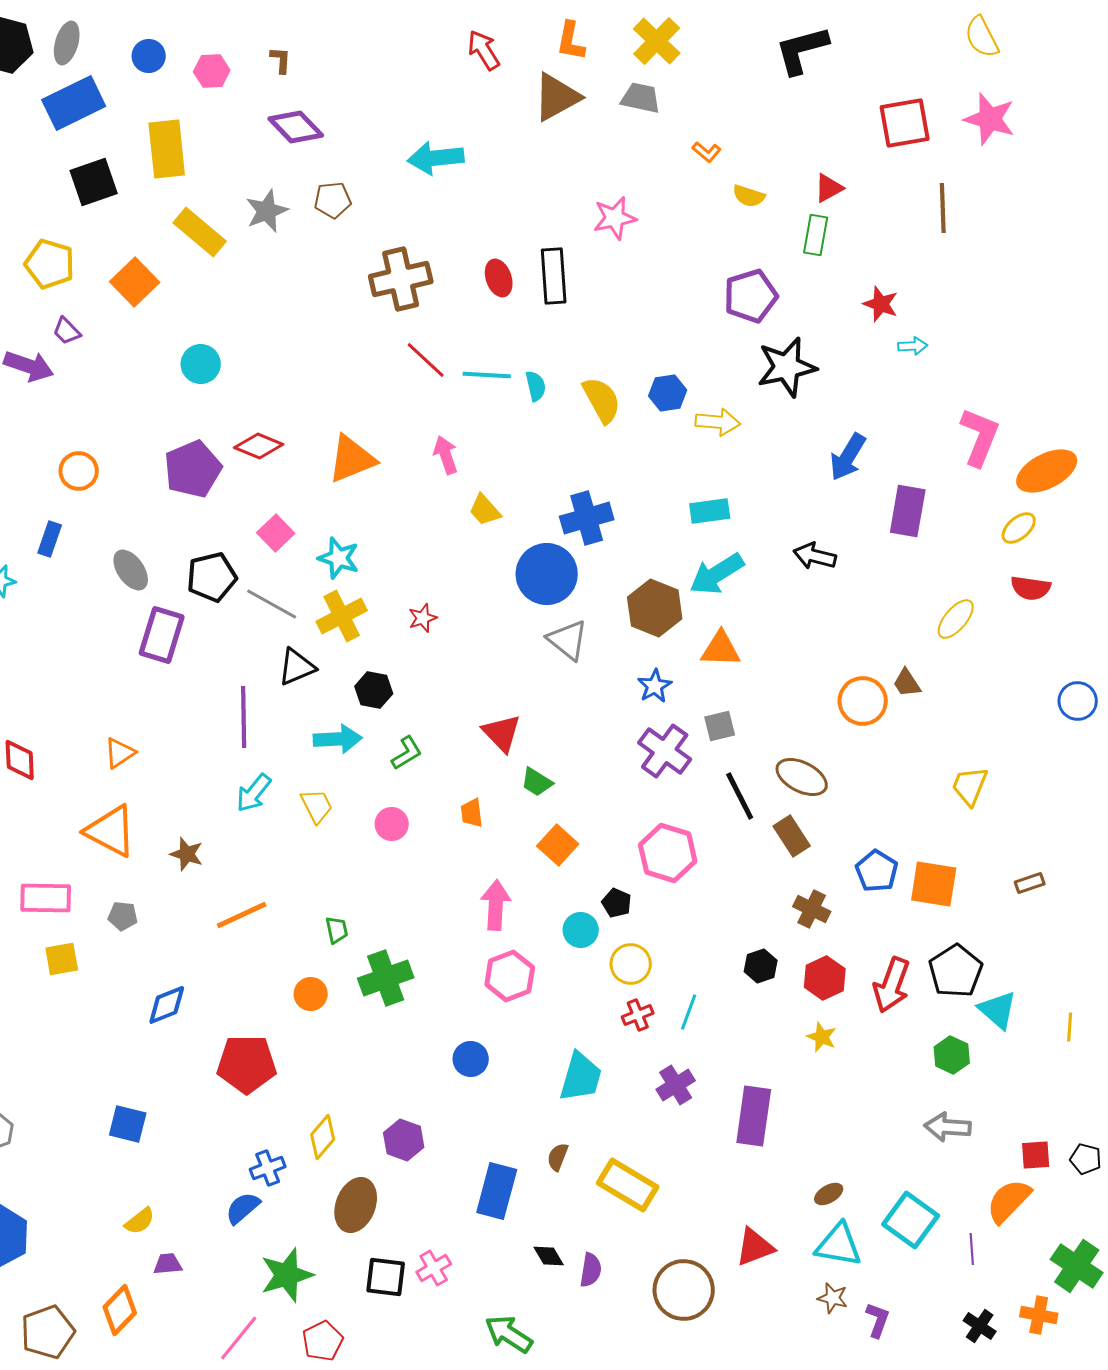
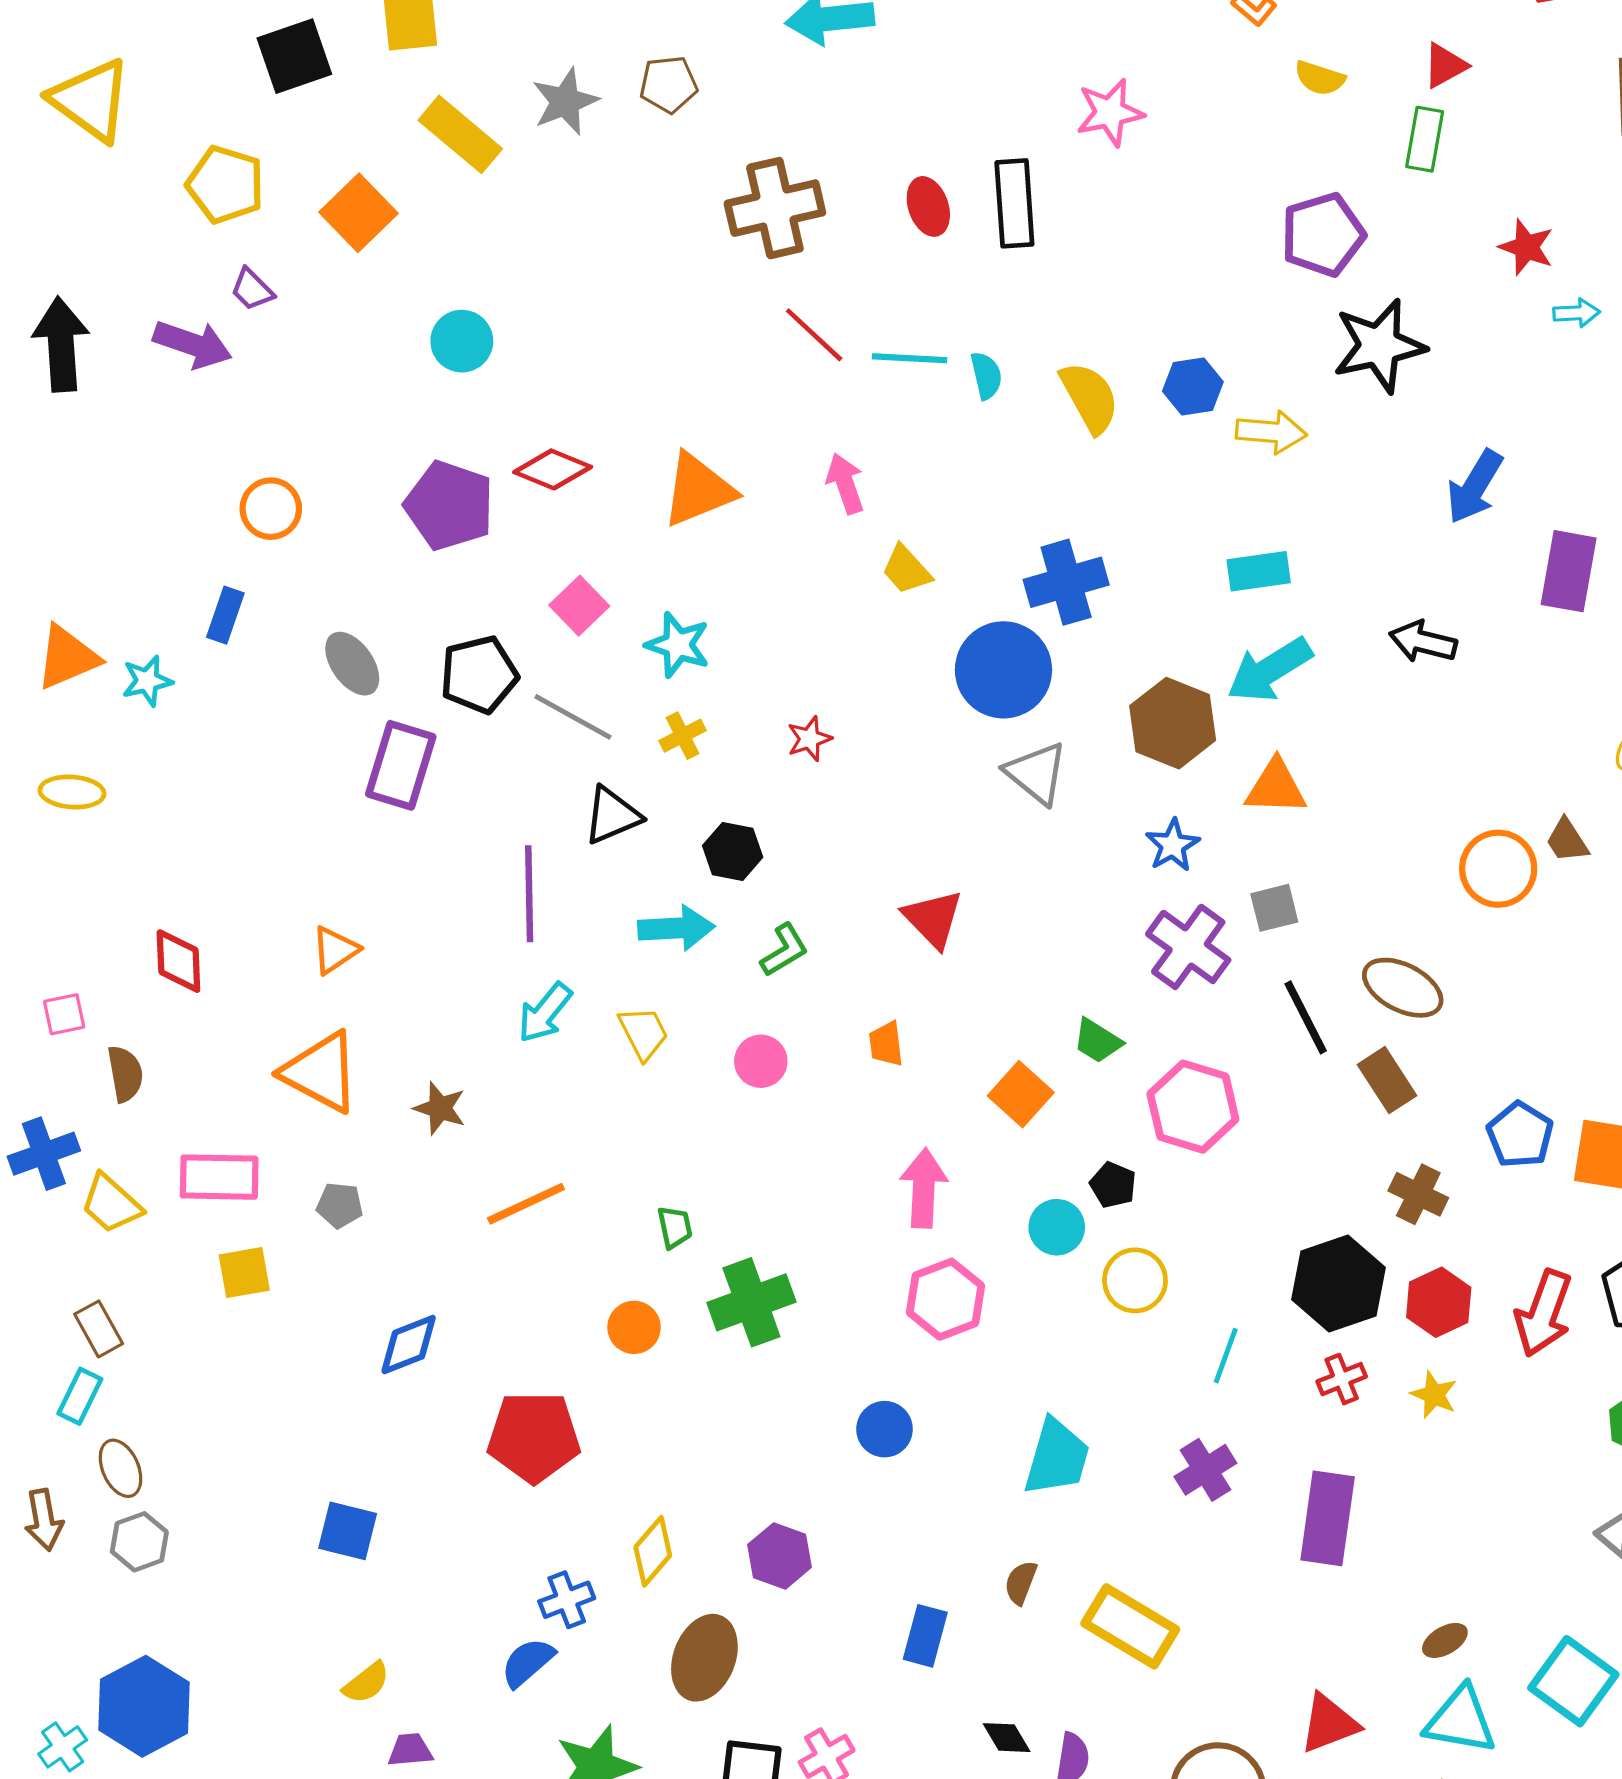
purple pentagon: (193, 469) -> (449, 505), turned -30
yellow cross: (342, 616) -> (683, 736), size x0.6
green trapezoid: (537, 782) -> (1097, 1041), moved
black hexagon: (761, 966) -> (1338, 1284), size x1.8
red cross: (638, 1015) -> (1342, 1379), moved
blue rectangle: (497, 1191) -> (925, 1636), size x0.7

